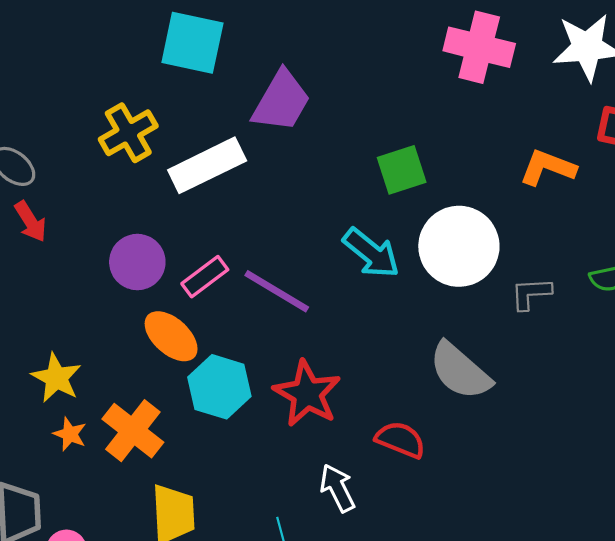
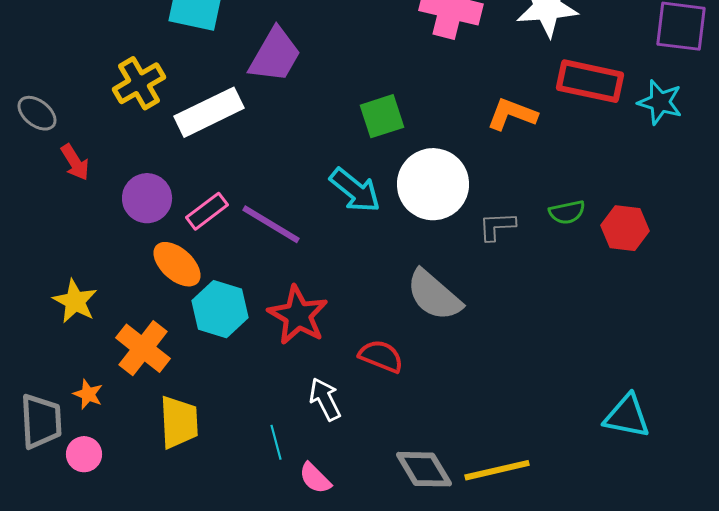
red arrow: (30, 222) -> (75, 162), moved
orange star: (70, 434) -> (88, 394), moved

